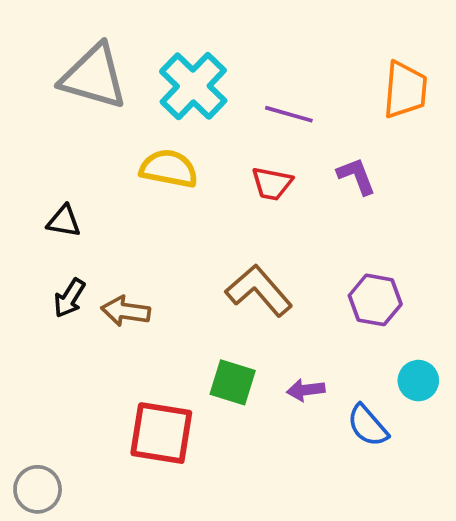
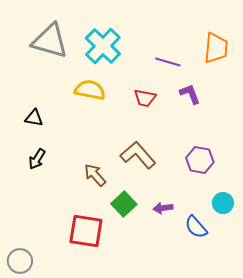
purple line: (289, 114) -> (168, 62), moved
brown arrow: (126, 311) -> (95, 175), moved, turned 40
green square: (233, 382) -> (124, 204), turned 30

